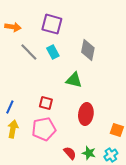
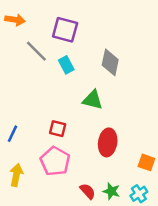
orange arrow: (13, 27) -> (15, 20), moved
gray line: (29, 52) -> (36, 51), moved
yellow arrow: (13, 129) -> (16, 175), moved
pink pentagon: (44, 129) -> (55, 161), turned -30

